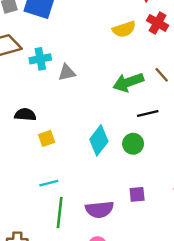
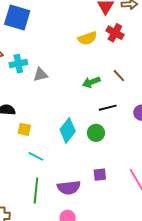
green arrow: (128, 82) -> (91, 82), size x0.7
yellow square: (47, 138) -> (24, 129), turned 32
cyan line: (49, 183) -> (36, 156), moved, turned 42

